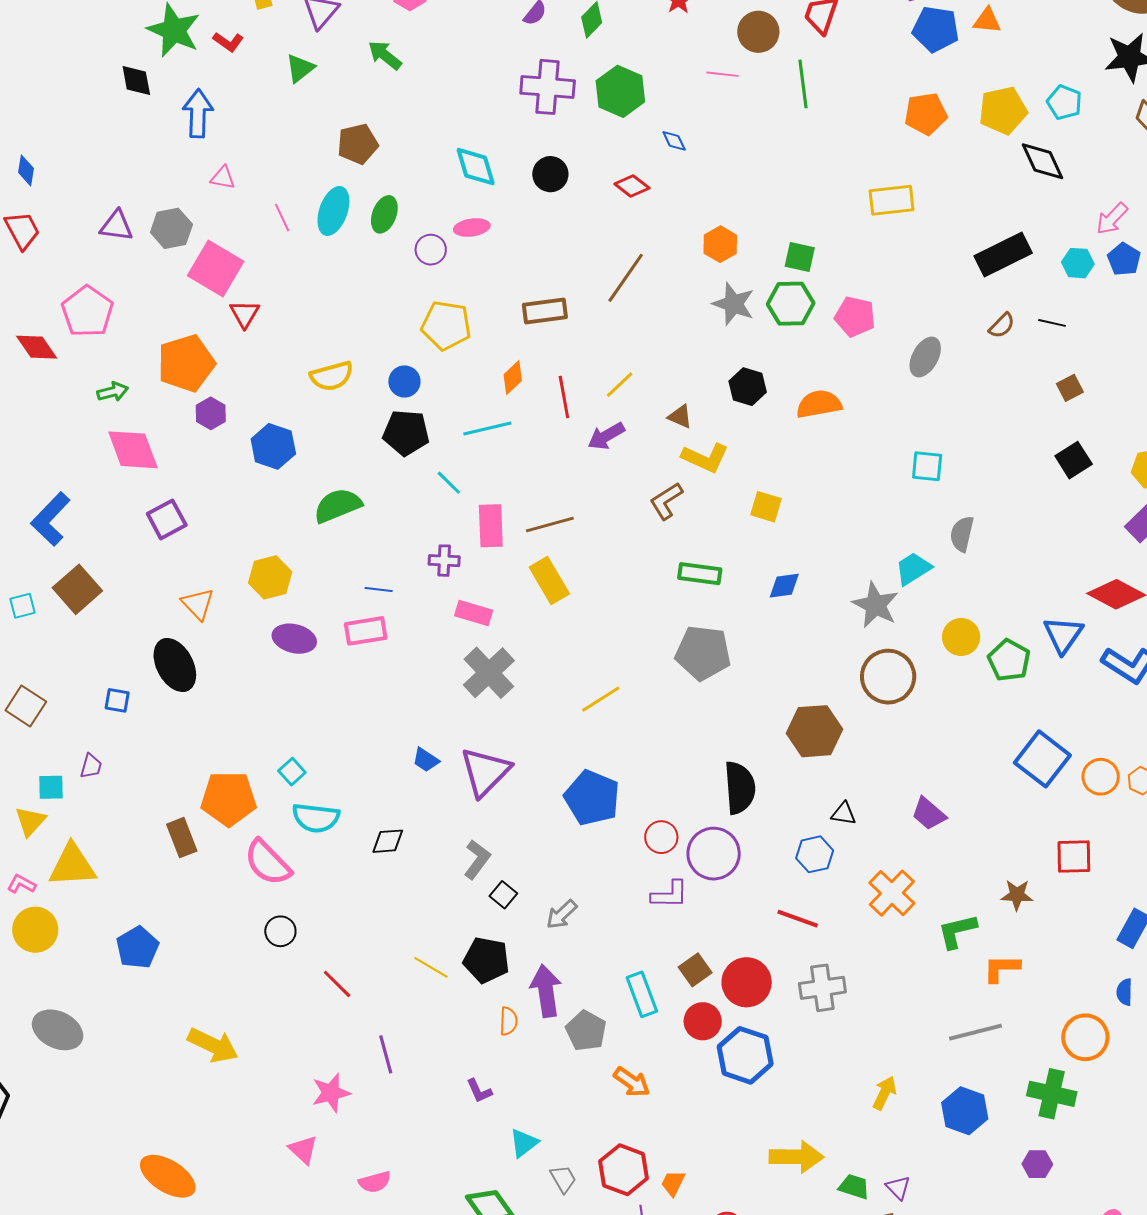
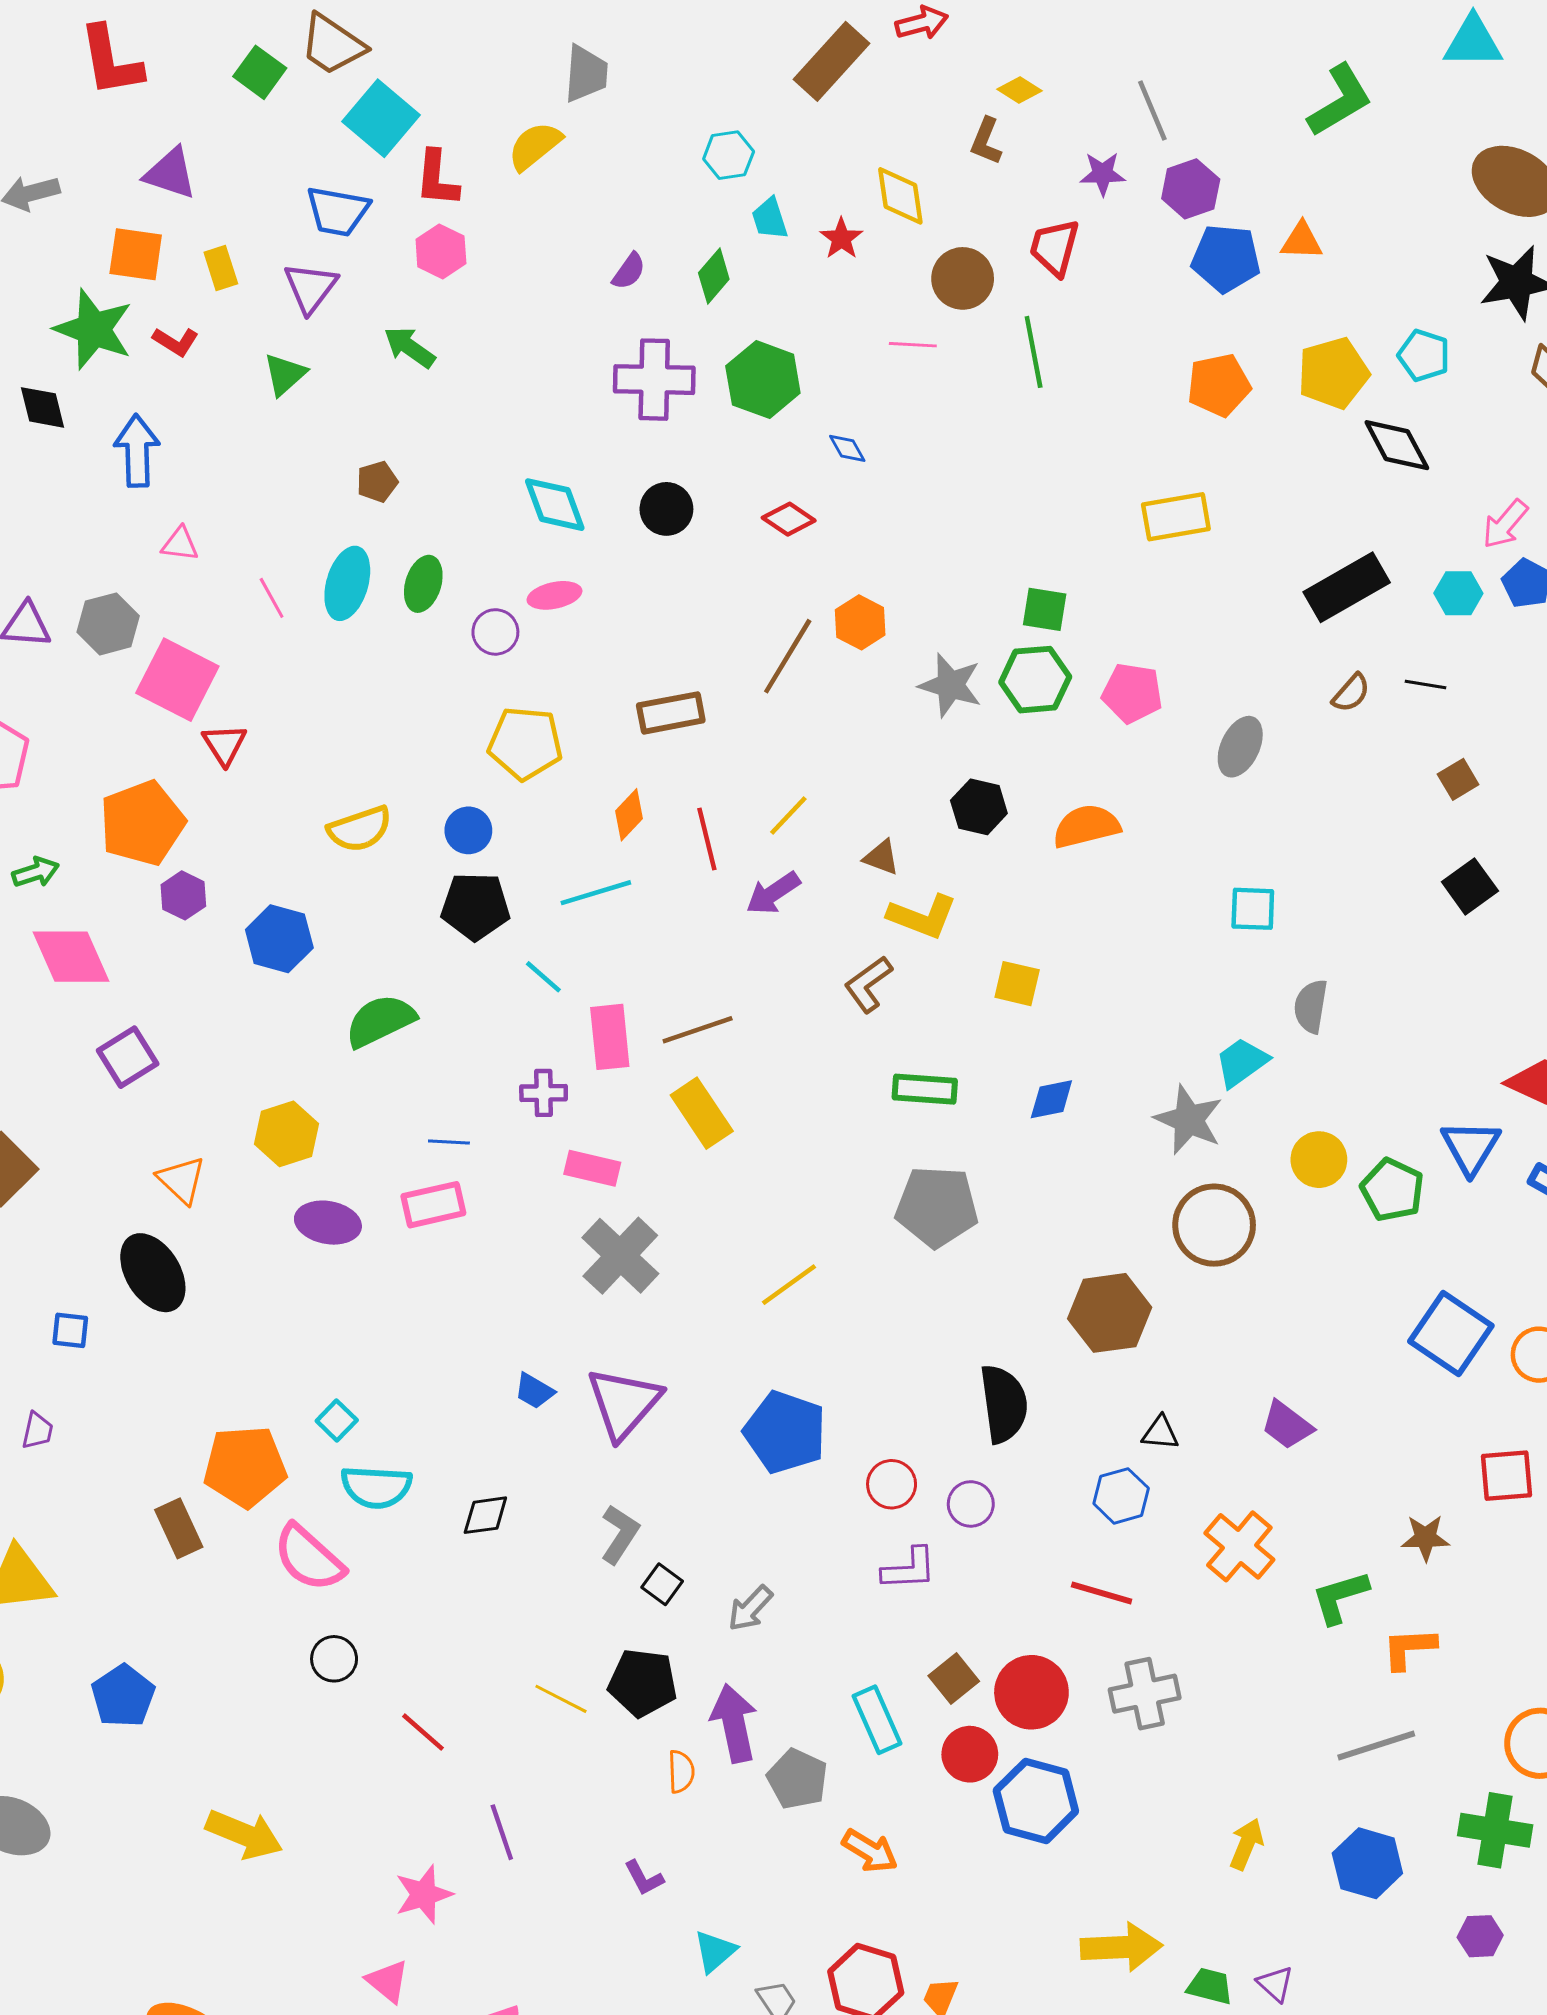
brown pentagon: (358, 144) -> (377, 482), size x0.7
orange hexagon: (720, 244) -> (860, 622), moved
purple circle: (714, 854) -> (971, 1504), size x0.6

